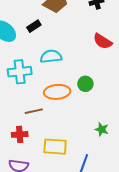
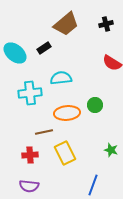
yellow rectangle: (55, 147) -> (65, 153), moved, turned 60

